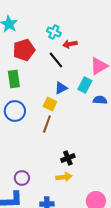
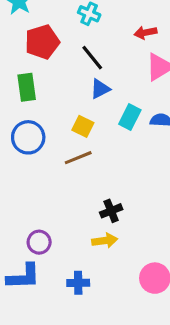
red arrow: (70, 44) -> (145, 33), moved
cyan rectangle: (85, 85) -> (130, 117), moved
blue triangle: (61, 88) -> (100, 89), moved
brown line: (47, 124) -> (78, 158), turned 48

